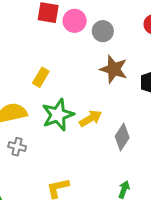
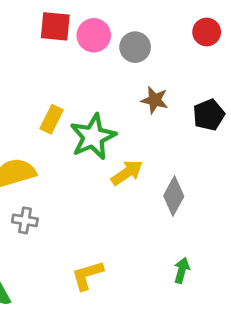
brown star: (114, 69) -> (155, 100), size x0.7
green star: (58, 115) -> (93, 137), moved

